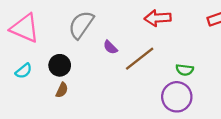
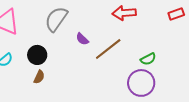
green semicircle: (185, 70) -> (148, 59), turned -35

